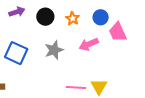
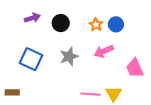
orange star: (73, 19) -> (96, 25), moved
pink trapezoid: (118, 32) -> (135, 68), moved

